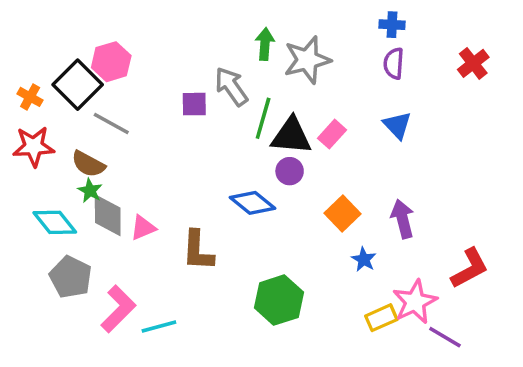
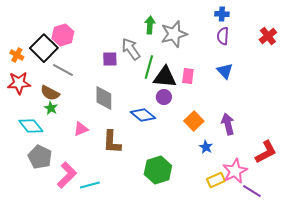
pink rectangle: (332, 134) -> (188, 76), turned -35
gray diamond: (108, 215) -> (104, 98), moved

